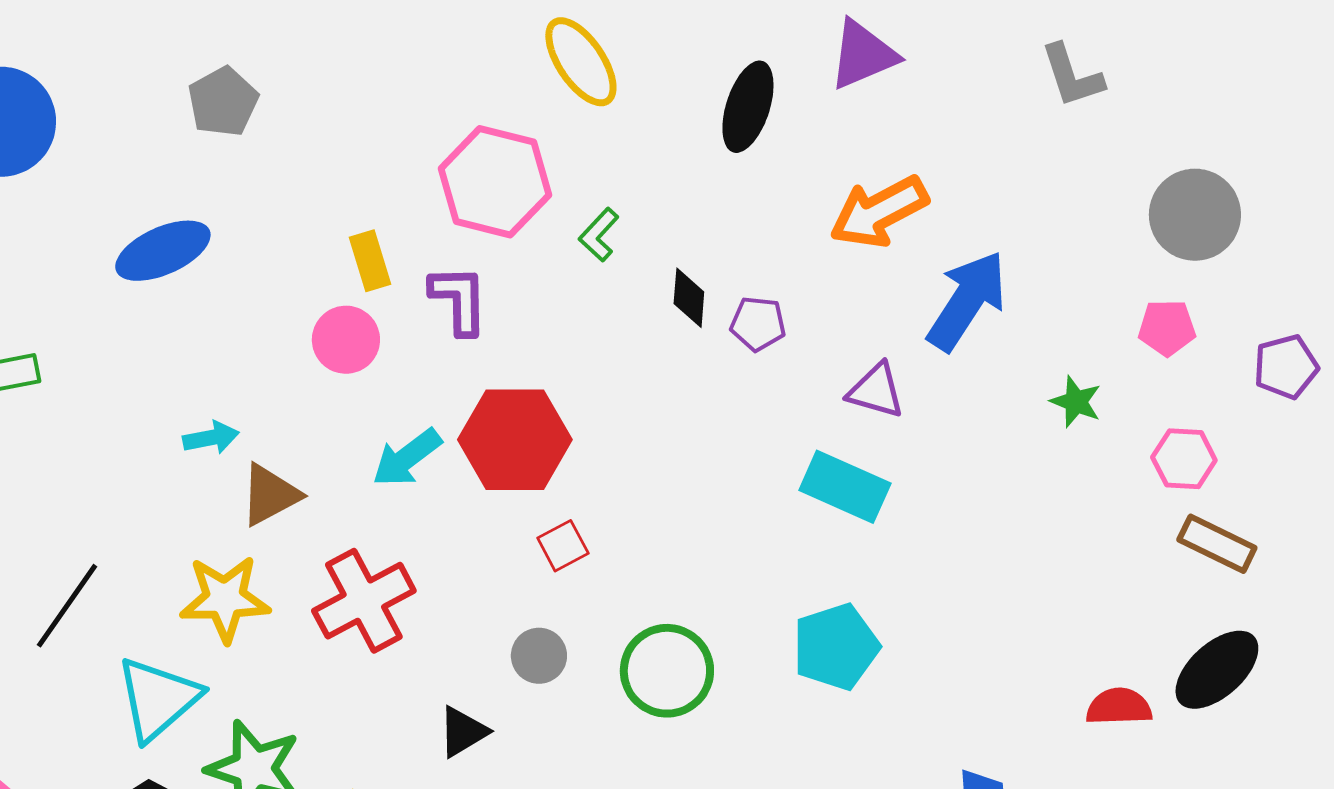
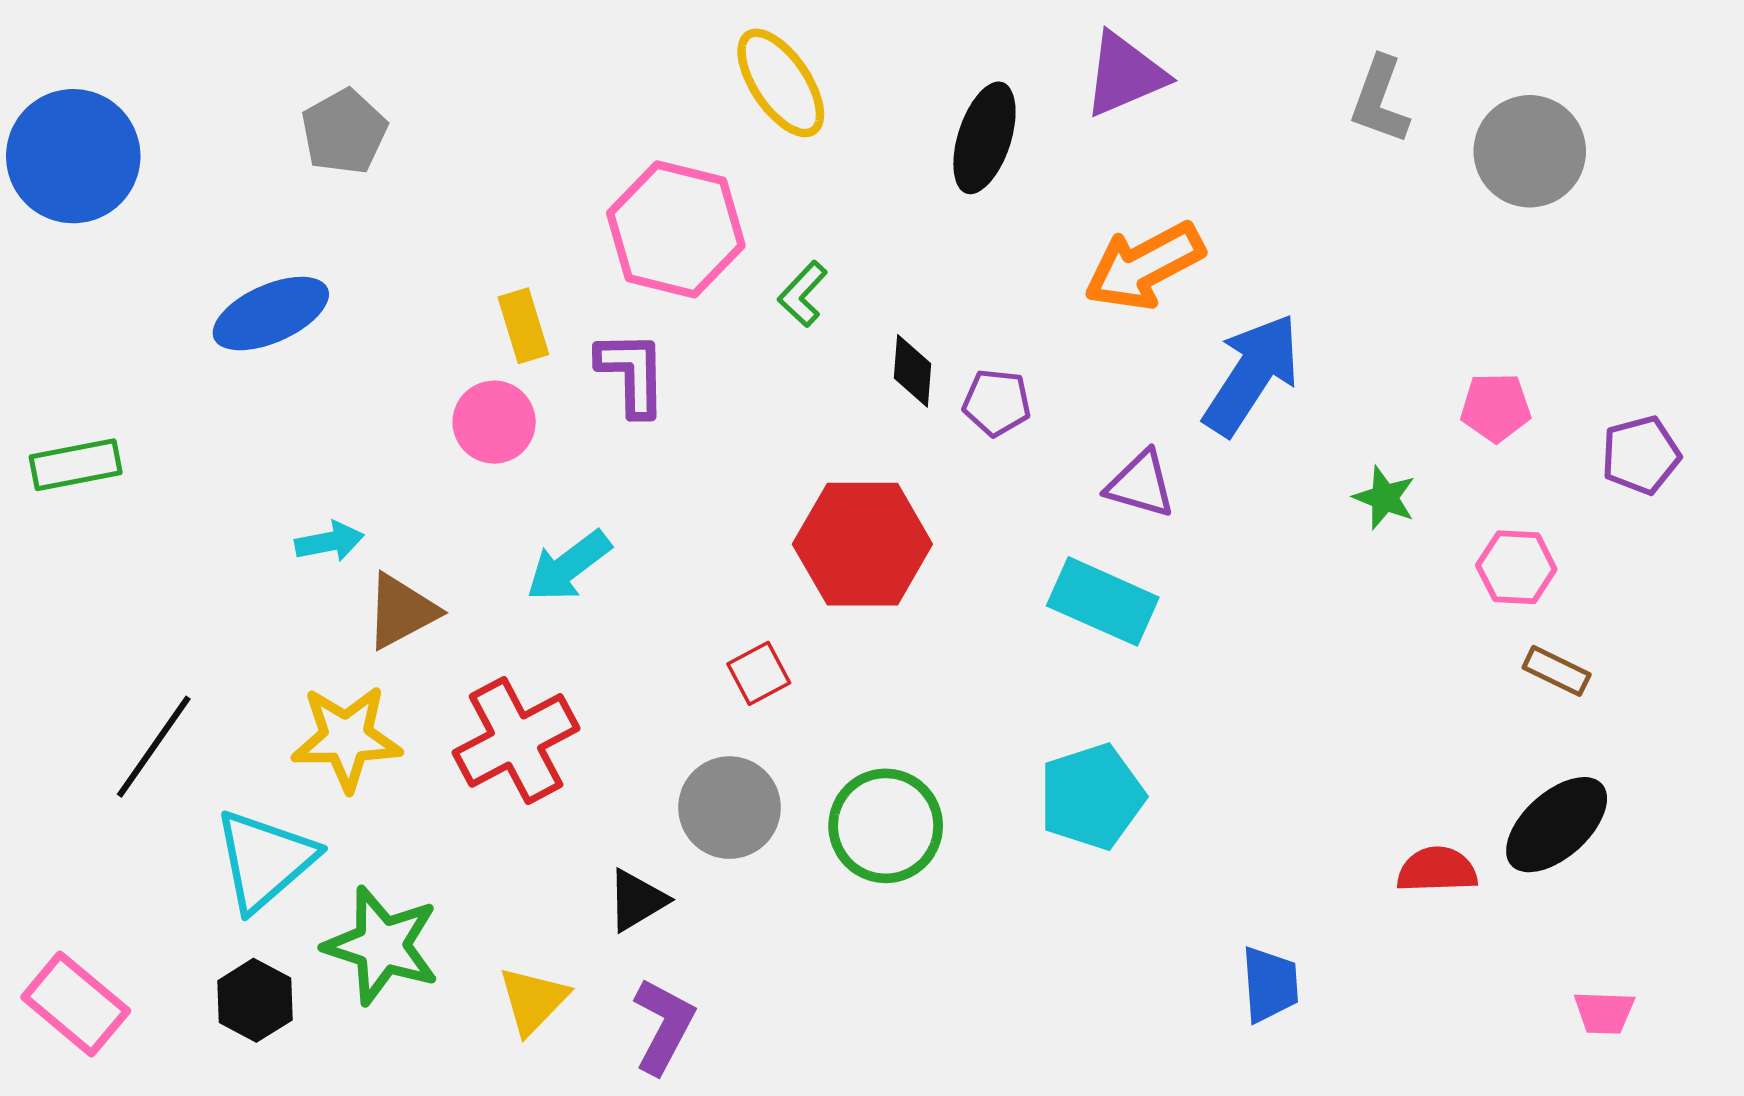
gray L-shape: (1072, 76) -> (1380, 100), turned 38
gray circle: (1195, 215) -> (1530, 151), moved
red hexagon: (515, 440) -> (862, 544), moved
brown rectangle: (1217, 544) -> (1557, 671), size x0.7
gray circle: (539, 656) -> (730, 808), size x1.5

